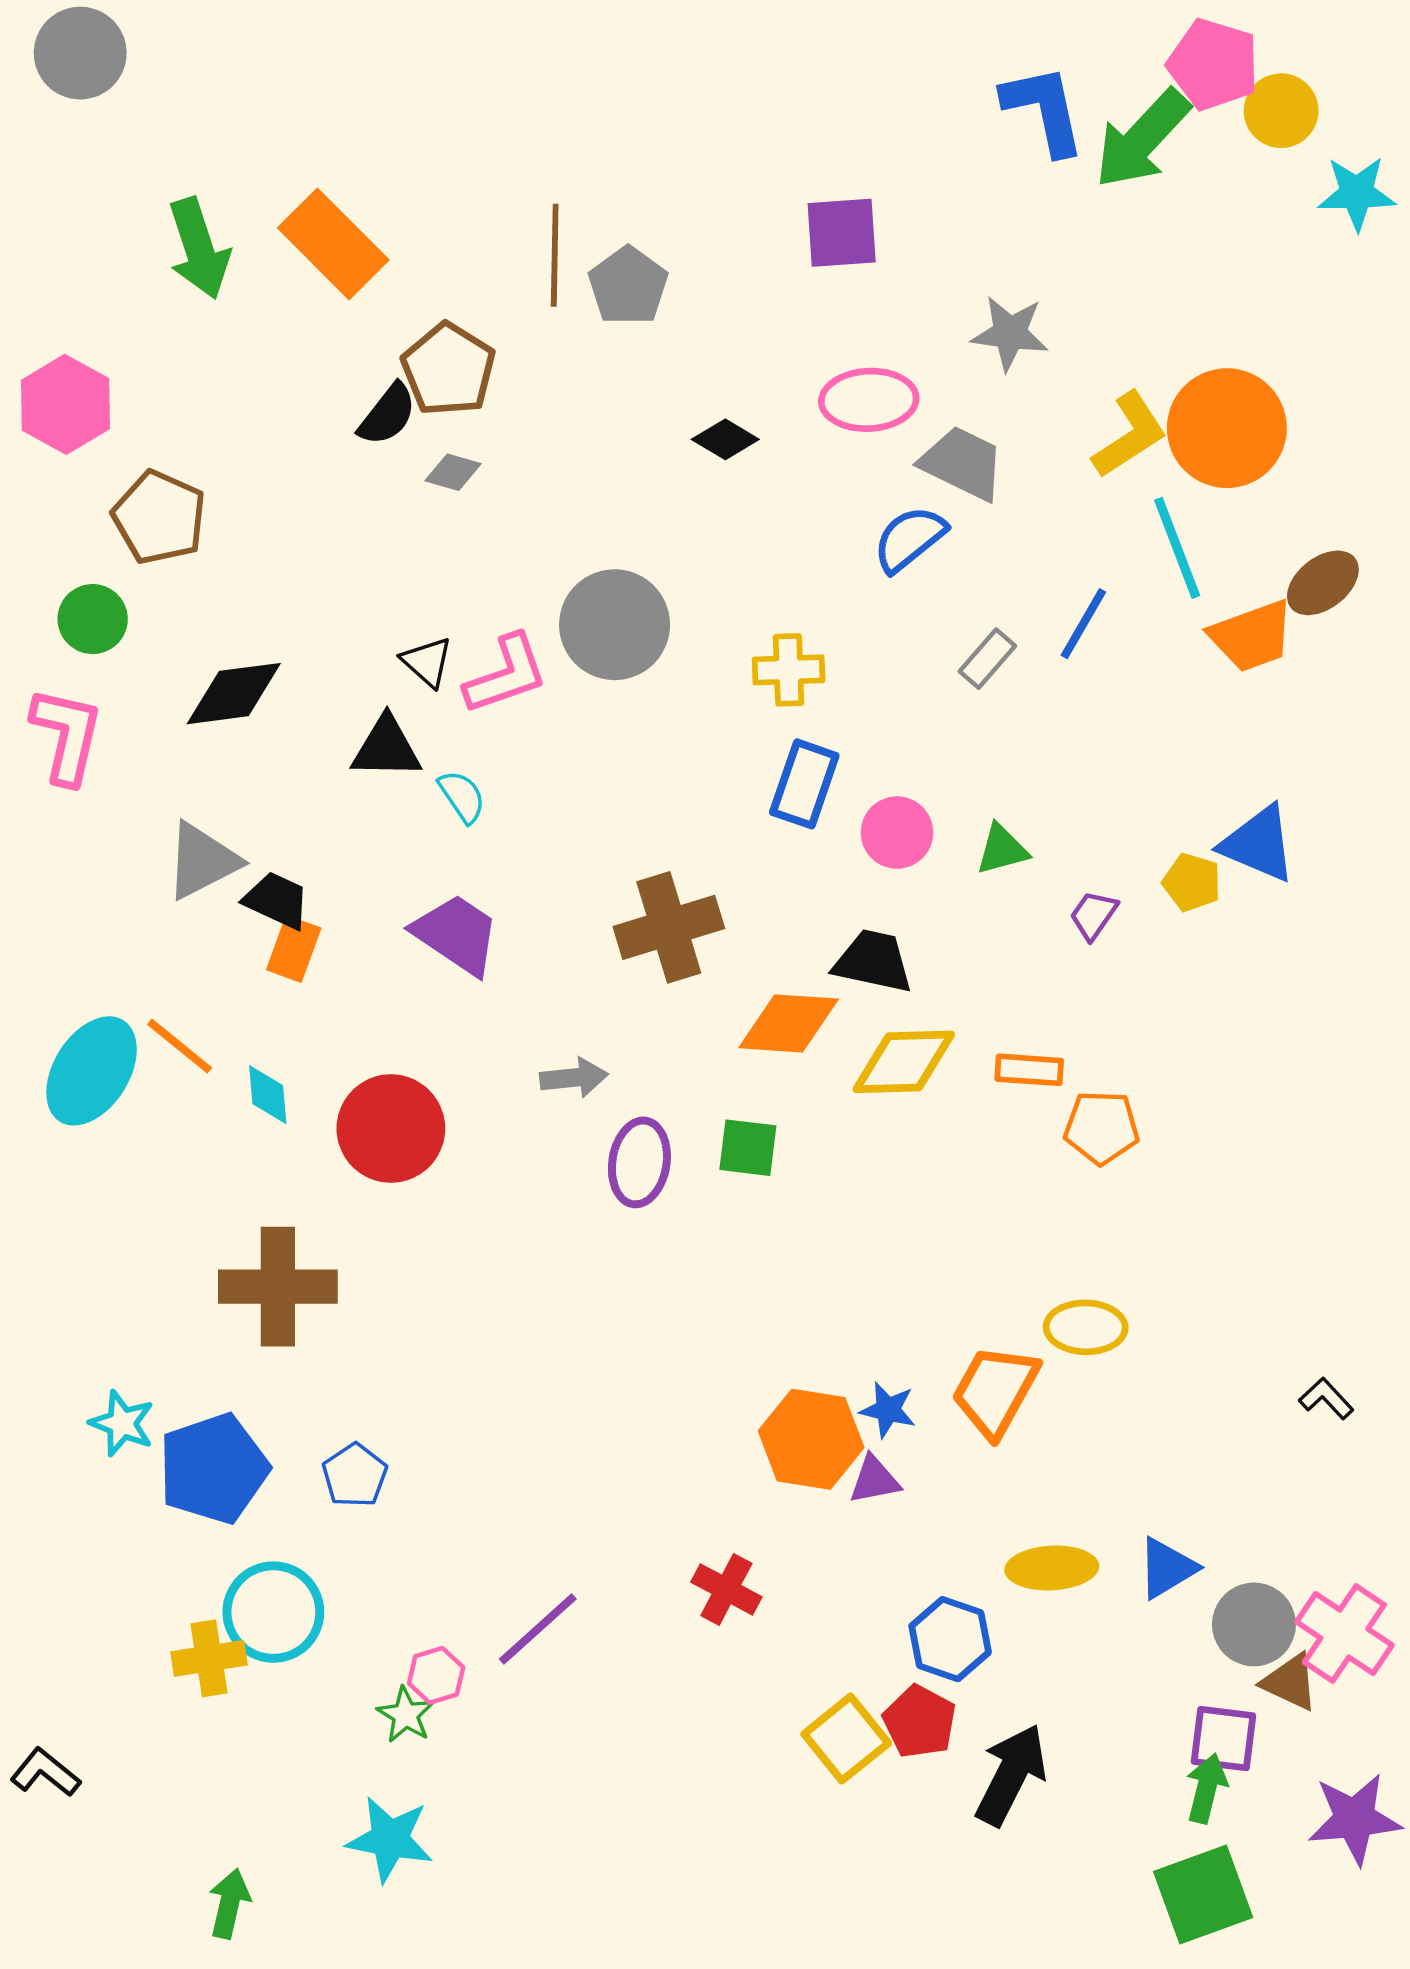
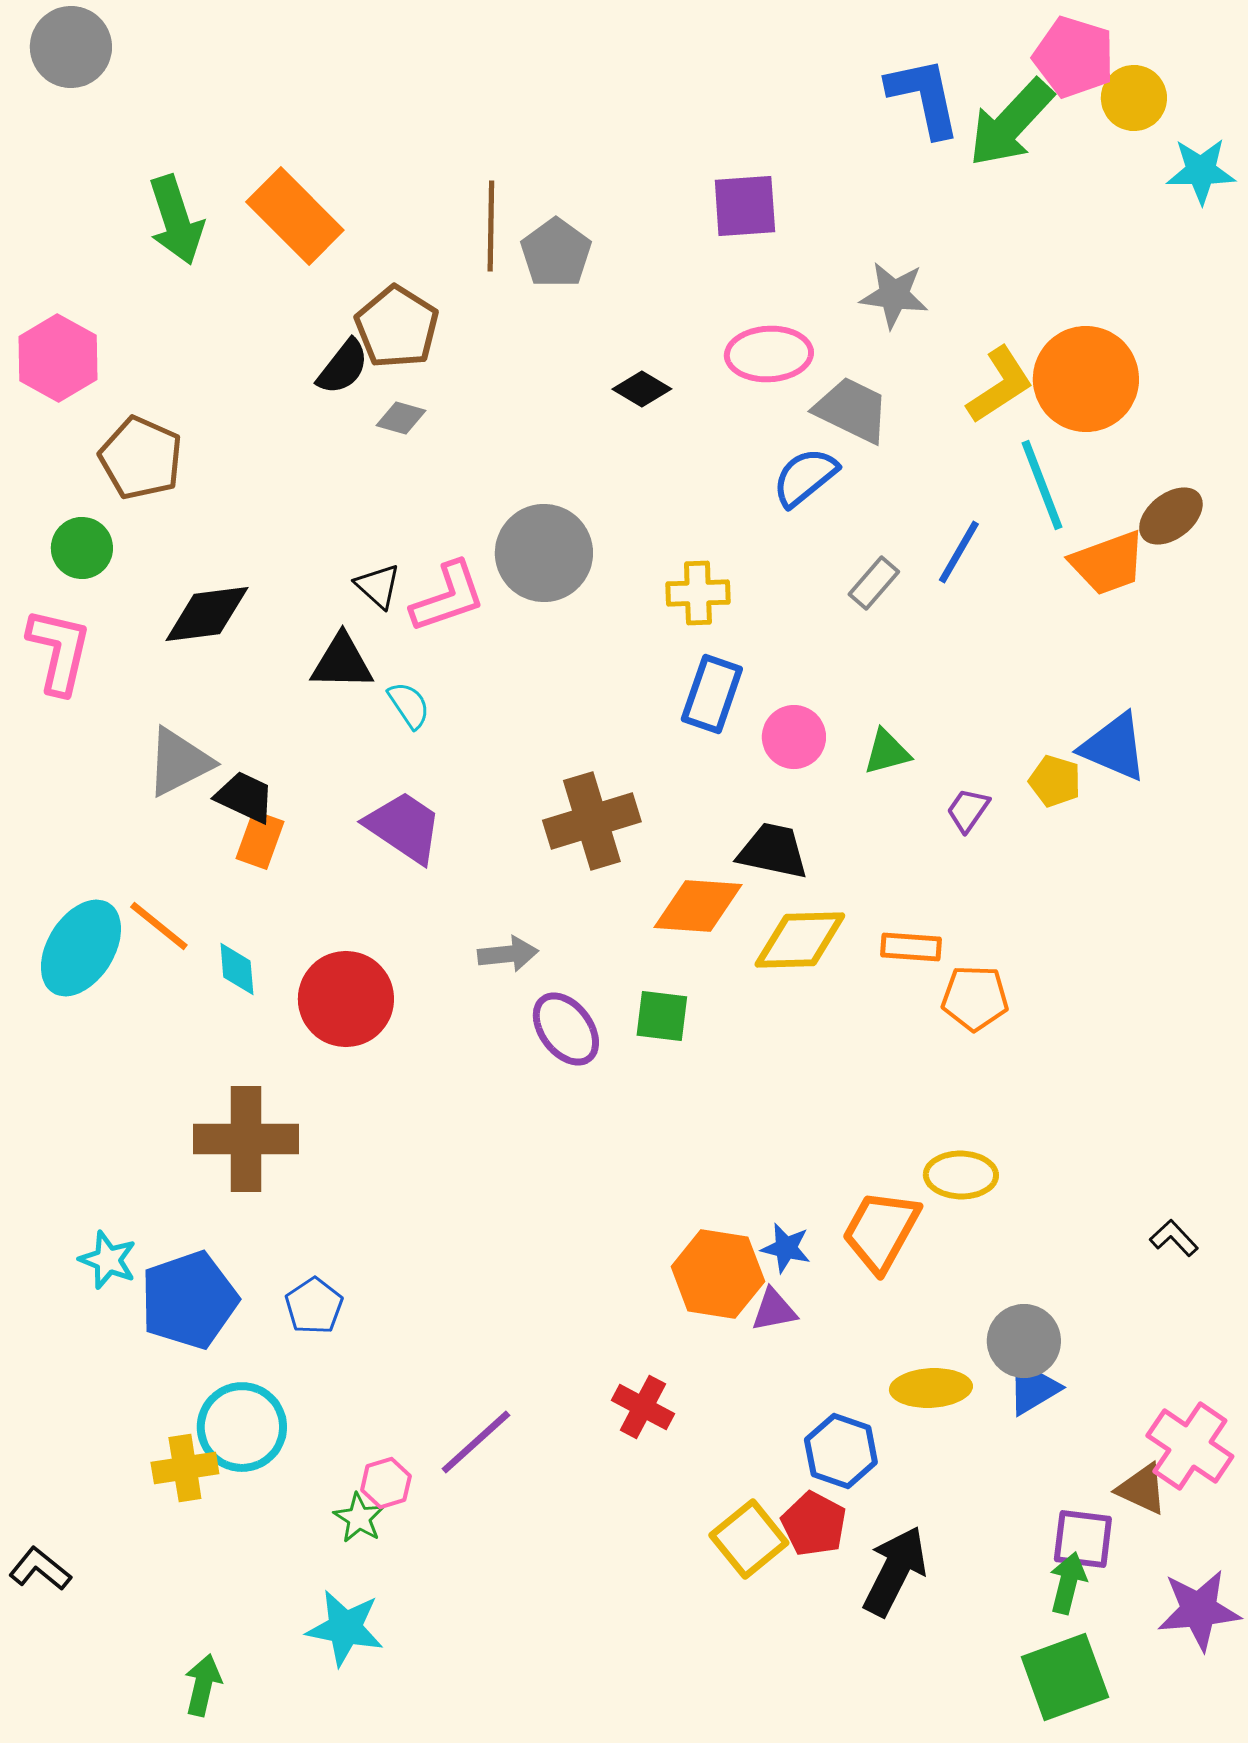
purple ellipse: (639, 1162) -> (566, 1029), turned -46
gray circle: (1254, 1624) -> (1024, 1341), moved

